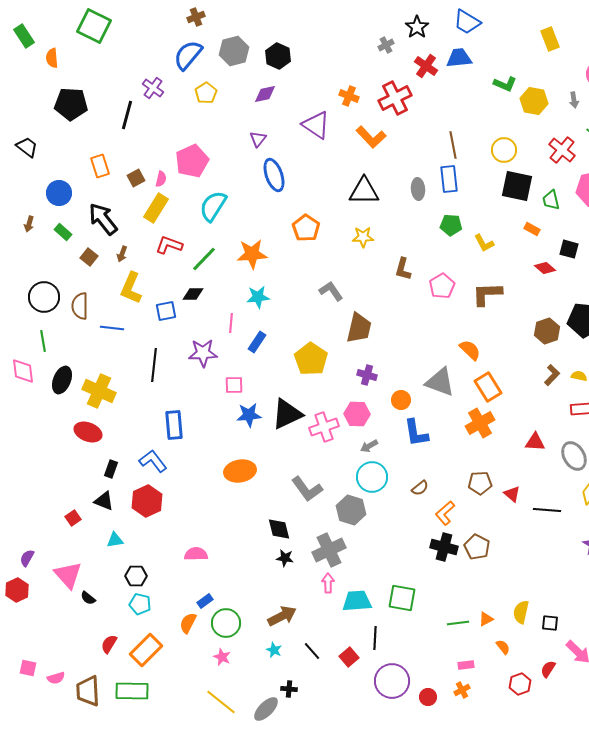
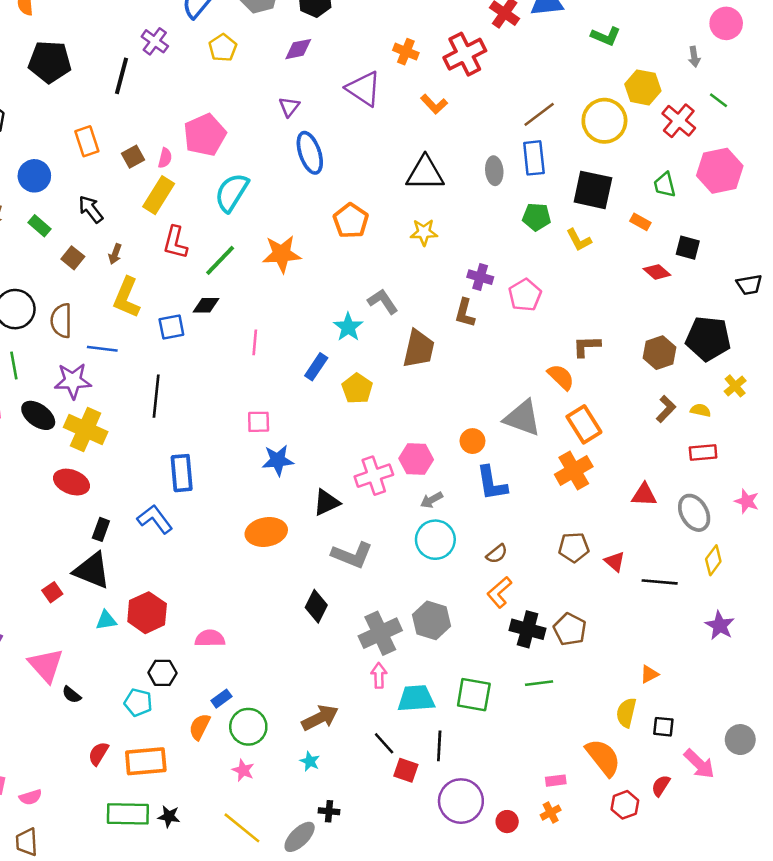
yellow hexagon: (534, 101) -> (643, 87), moved
orange L-shape: (371, 137) -> (434, 104), size x0.7
brown line: (453, 145) -> (539, 114), turned 64
yellow circle: (504, 150) -> (604, 121), size x1.4
black square: (517, 186) -> (593, 190), moved
black arrow: (103, 219) -> (91, 209), size x0.7
red L-shape: (169, 245) -> (175, 242), turned -96
brown L-shape: (403, 269) -> (465, 313), moved
brown L-shape: (487, 294) -> (587, 346), moved, size x0.7
cyan star: (258, 297) -> (348, 327), moved, turned -30
blue rectangle: (257, 342) -> (316, 367), moved
purple star: (203, 353) -> (73, 381), moved
yellow pentagon: (311, 359) -> (357, 389), size x0.7
purple cross: (367, 375) -> (480, 277), moved
black ellipse: (62, 380) -> (38, 415), turned -76
black triangle: (287, 414) -> (326, 503), moved, size x0.7
gray L-shape: (307, 489) -> (352, 555), turned -32
black triangle: (104, 501) -> (92, 570), size x1.5
red hexagon: (147, 501) -> (147, 613), moved
gray hexagon: (351, 510) -> (431, 620), moved
orange L-shape: (445, 513) -> (499, 592), moved
black diamond: (279, 529) -> (316, 606), turned 40
black star: (285, 558) -> (169, 816), moved
black hexagon: (136, 576) -> (162, 673), moved
orange triangle: (486, 619) -> (649, 674), moved
green line: (458, 623) -> (539, 683), moved
orange semicircle: (503, 647) -> (603, 757), size x2.0
orange rectangle: (146, 650) -> (146, 761), turned 40
black line: (312, 651) -> (384, 743), moved
red square: (349, 657) -> (406, 770), turned -30
brown trapezoid: (88, 691) -> (27, 842), moved, size x0.7

